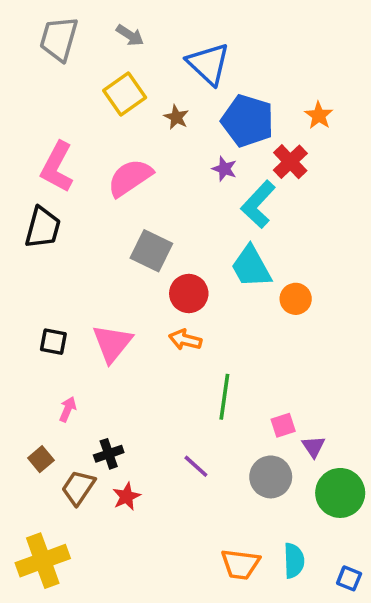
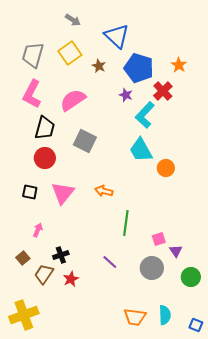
gray trapezoid: (59, 39) -> (33, 55), moved
black trapezoid: (43, 228) -> (45, 128), moved
red circle: (189, 293) -> (45, 158), moved
green circle: (340, 493) -> (191, 277), size x0.7

